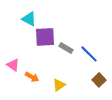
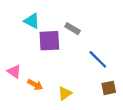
gray rectangle: (66, 48) -> (72, 29), moved
brown square: (99, 80) -> (109, 88), turned 32

